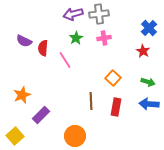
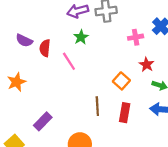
pink cross: (104, 38) -> (136, 37), moved
red star: (143, 51) -> (147, 65), moved
orange star: (22, 95) -> (16, 82), moved

